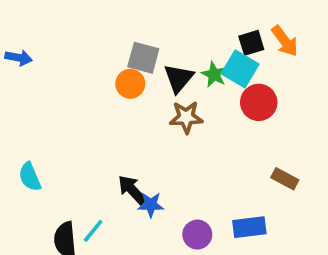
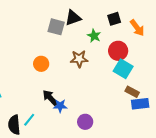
orange arrow: (285, 41) -> (137, 28), moved
cyan square: (240, 69) -> (123, 69), moved
black triangle: (179, 78) -> (73, 18), moved, turned 30
orange circle: (130, 84) -> (41, 64), moved
blue rectangle: (249, 227) -> (140, 104), moved

